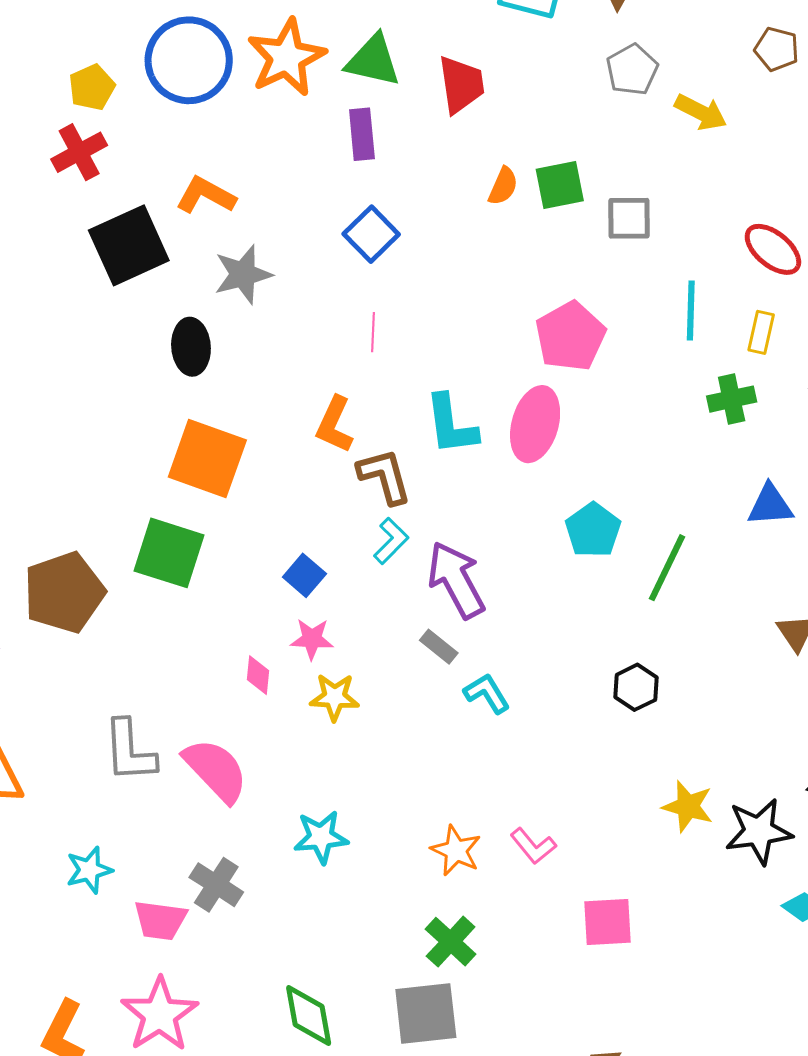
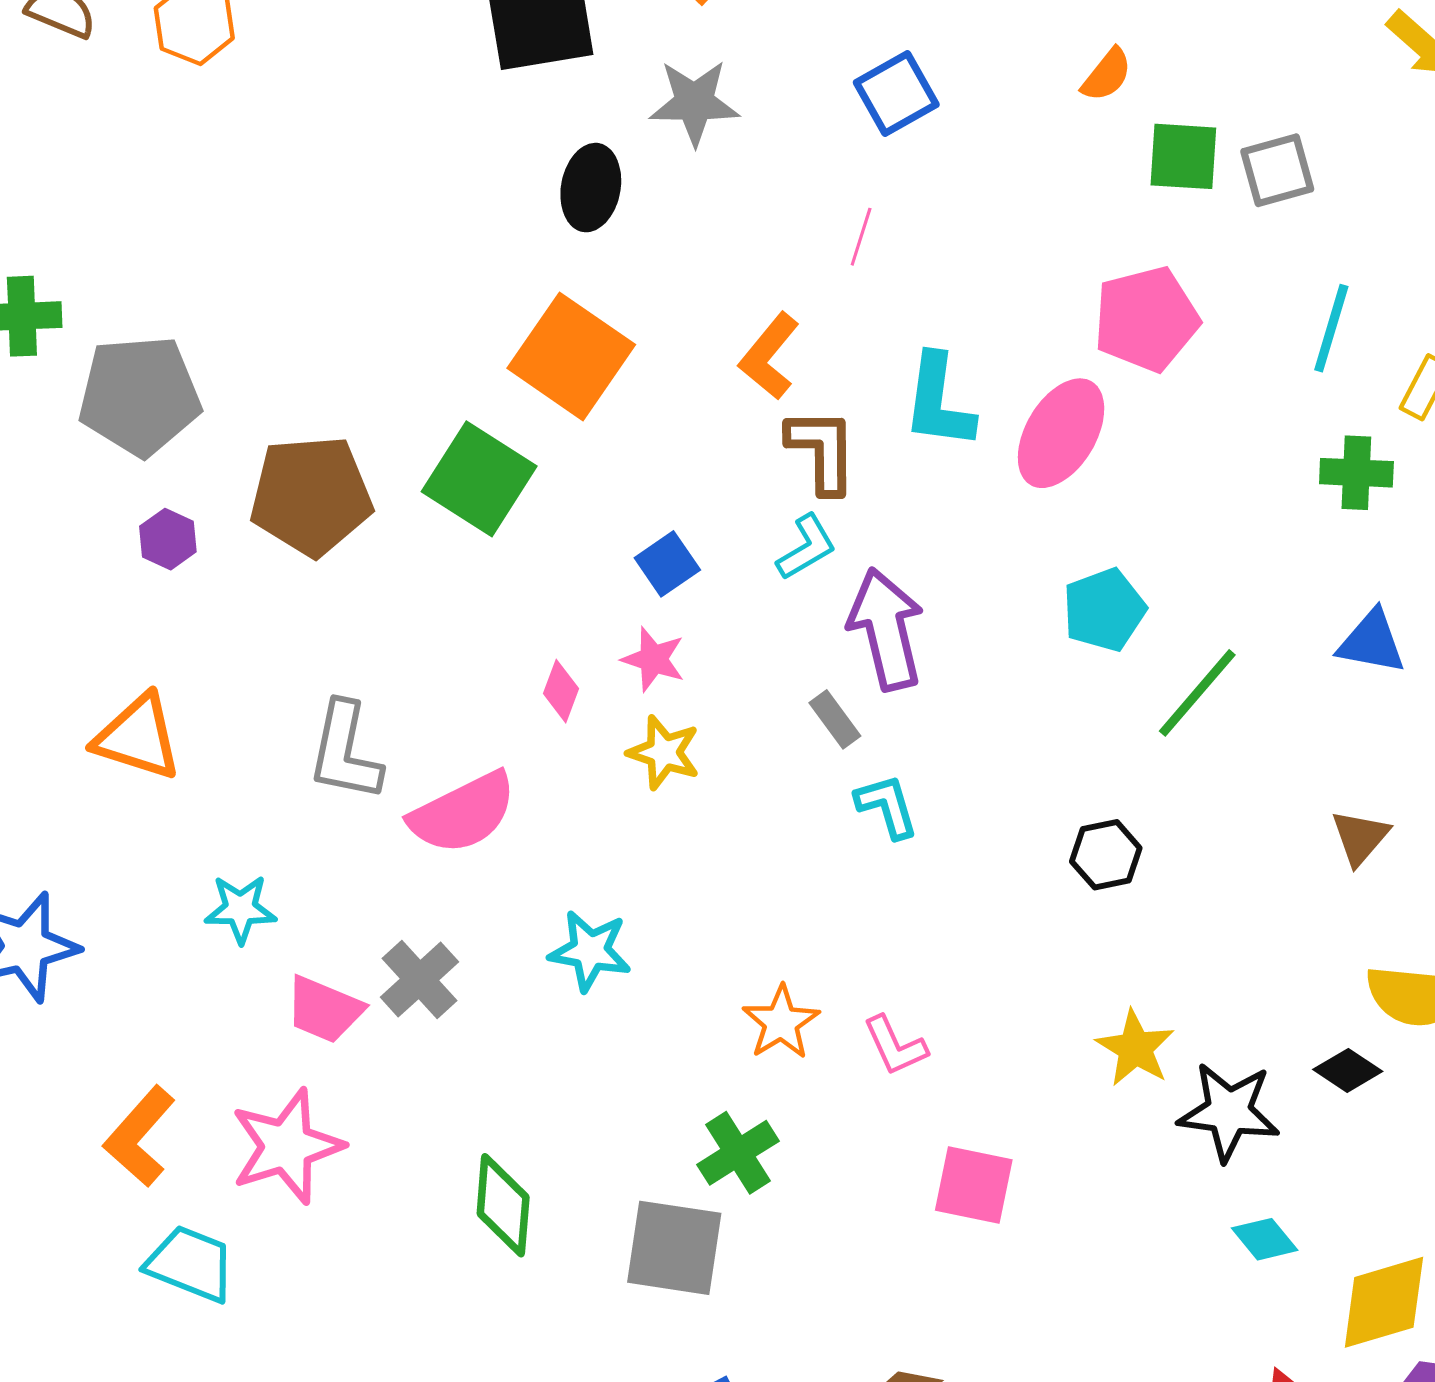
green square: (560, 185) -> (1183, 156), moved
gray square: (629, 218) -> (1277, 170), turned -30
pink semicircle: (216, 770) -> (463, 813), turned 92

